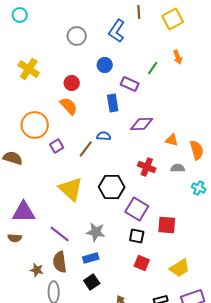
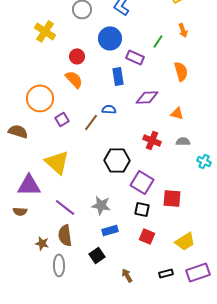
blue circle: (105, 65) -> (110, 38), size x1.5
yellow cross: (29, 69) -> (45, 31), moved
orange semicircle: (197, 150) -> (181, 71), moved
yellow triangle: (71, 189) -> (57, 162), moved
blue rectangle: (91, 258) -> (110, 230), moved

